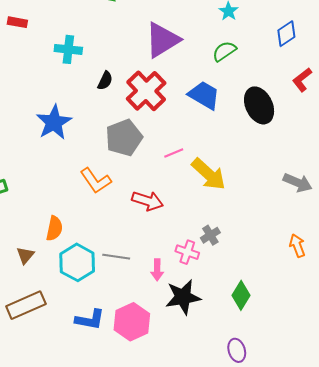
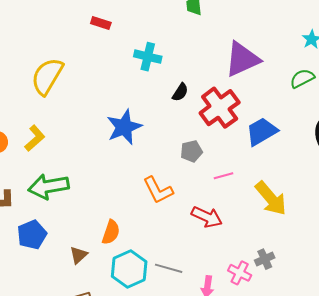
blue trapezoid: (204, 95) -> (262, 132), moved, turned -68
gray pentagon: (124, 138) -> (191, 151), size x0.6
pink line: (174, 153) -> (223, 176), moved

